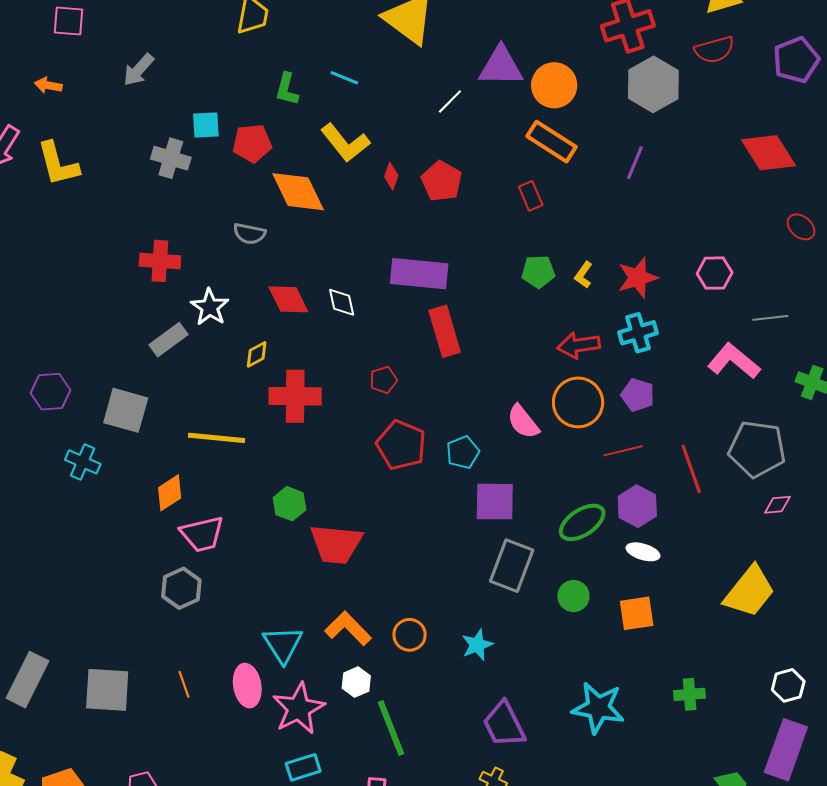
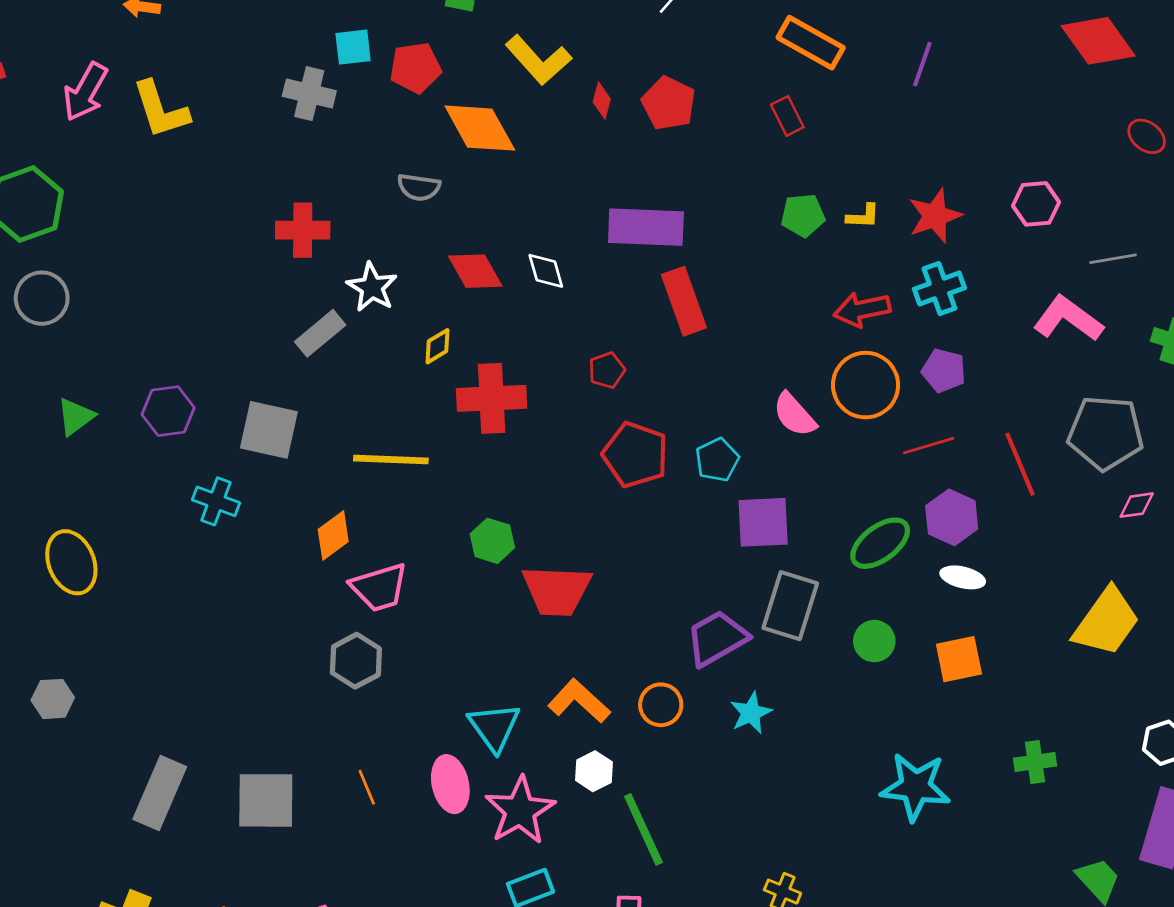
yellow L-shape: (583, 275) -> (863, 216), turned -120
purple trapezoid: (504, 724) -> (717, 638), moved, turned 90

